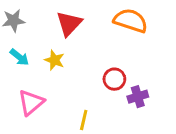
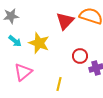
red triangle: (69, 24) -> (65, 21), moved
yellow star: (54, 60) -> (39, 43), size x1.5

